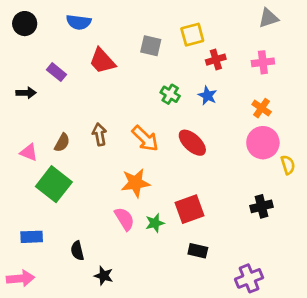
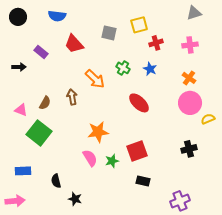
orange arrow: (145, 139) -> (95, 79), moved
yellow semicircle: (288, 165) -> (208, 119), turned -96

